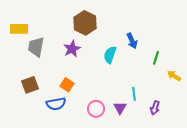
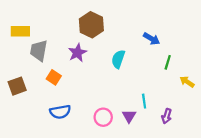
blue arrow: (132, 41) -> (152, 39), moved, turned -35
brown square: (30, 85) -> (17, 86), moved
orange square: (67, 85) -> (54, 77), moved

